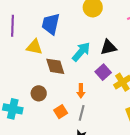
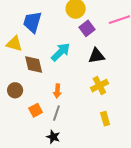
black triangle: (108, 47) -> (96, 56), moved
purple square: (103, 72) -> (87, 28), moved

